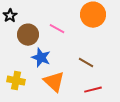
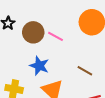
brown circle: (28, 35) -> (33, 32), moved

